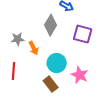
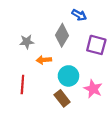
gray star: (18, 39) -> (27, 42), moved
orange arrow: (34, 48) -> (44, 60), turned 112

